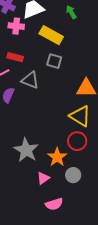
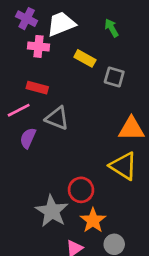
yellow rectangle: (51, 35) -> (85, 58), size x0.7
gray square: (54, 61) -> (114, 77), moved
red circle: (77, 141) -> (81, 190), moved

